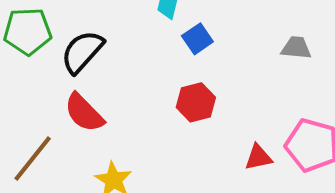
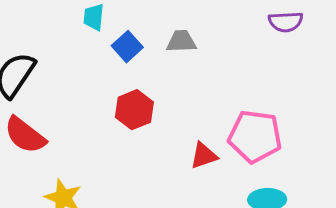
gray trapezoid: (296, 48) -> (181, 41), moved

